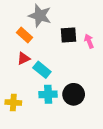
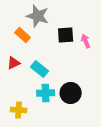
red triangle: (24, 59) -> (14, 63), moved
yellow cross: (13, 102) -> (19, 110), moved

